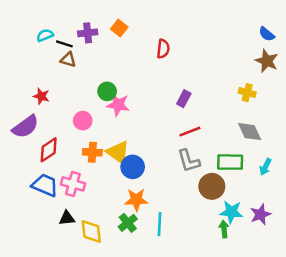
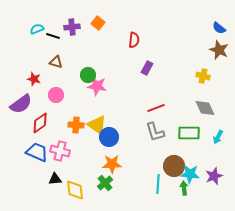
brown triangle: (68, 60) -> (56, 62), moved
purple rectangle: (184, 99) -> (147, 68), moved
pink circle: (83, 121) -> (56, 95), moved
brown circle: (212, 186) -> (174, 166), moved
cyan line: (159, 224) -> (158, 184), moved

